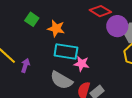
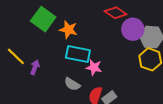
green square: (32, 19) -> (43, 19), size x1.6
gray semicircle: (61, 80) -> (72, 84), size x0.7

